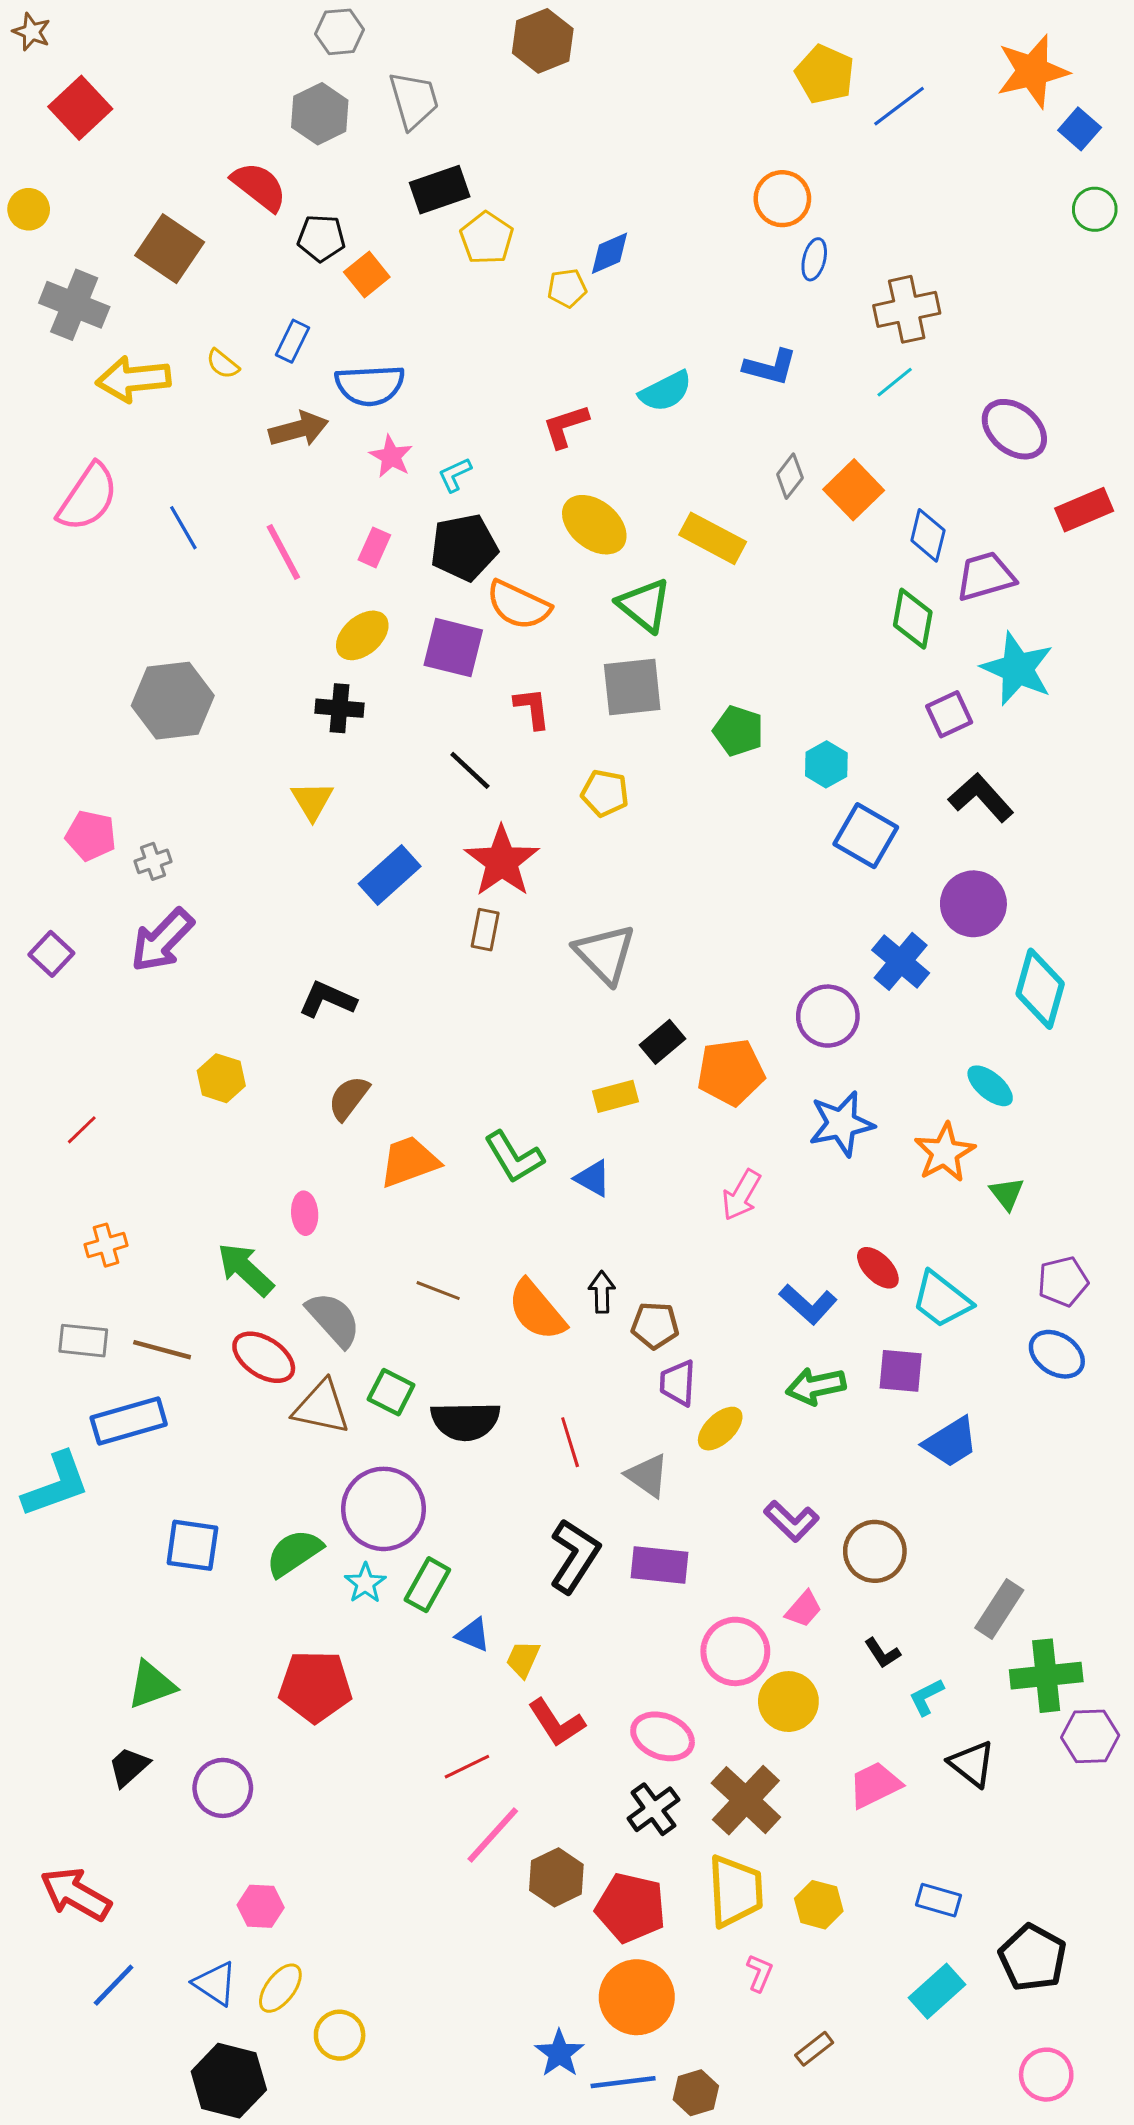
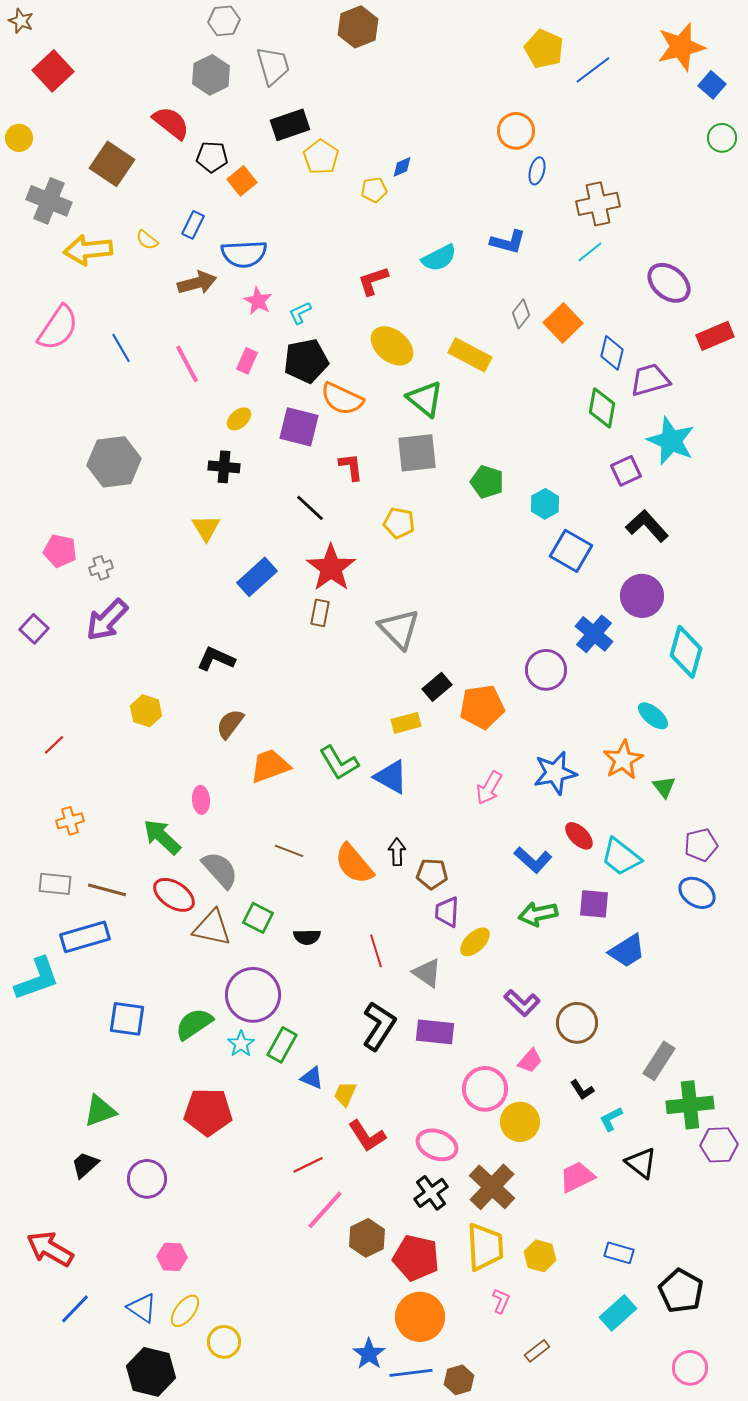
blue diamond: (609, 253) -> (402, 167), size x0.7
yellow ellipse: (362, 635) -> (239, 419), size x0.7
blue star: (841, 1124) -> (555, 773), moved
blue triangle: (593, 1178) -> (391, 777), size x1.4
black semicircle: (465, 1421) -> (307, 937), size x0.6

